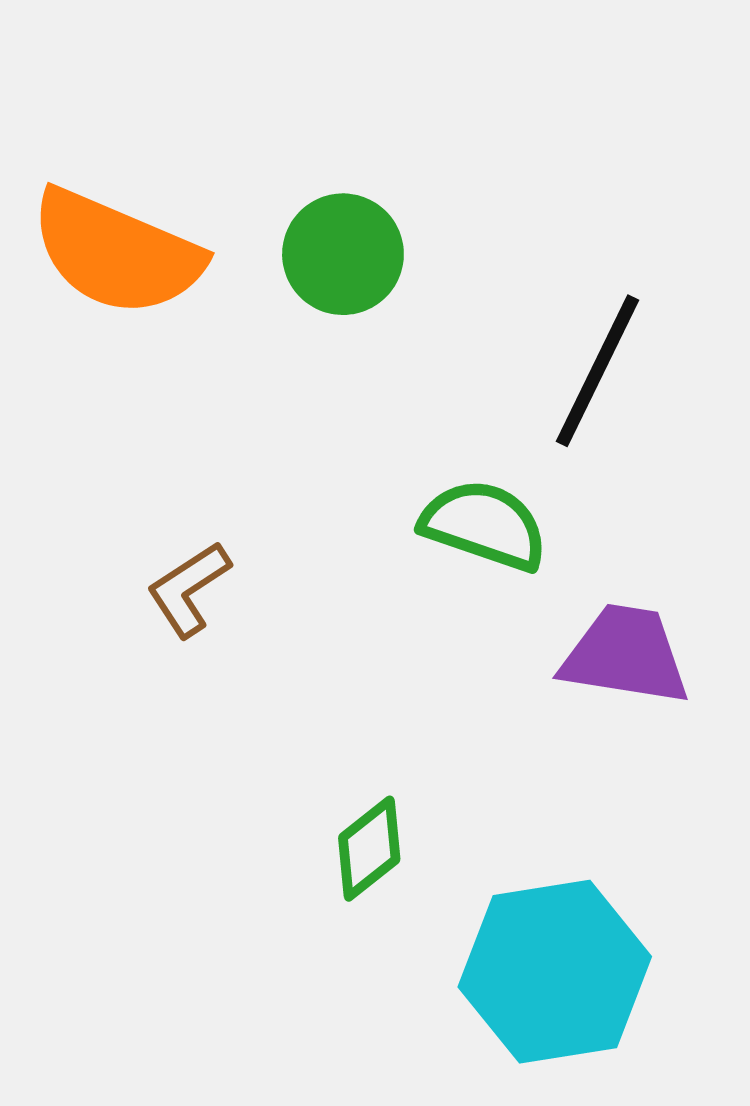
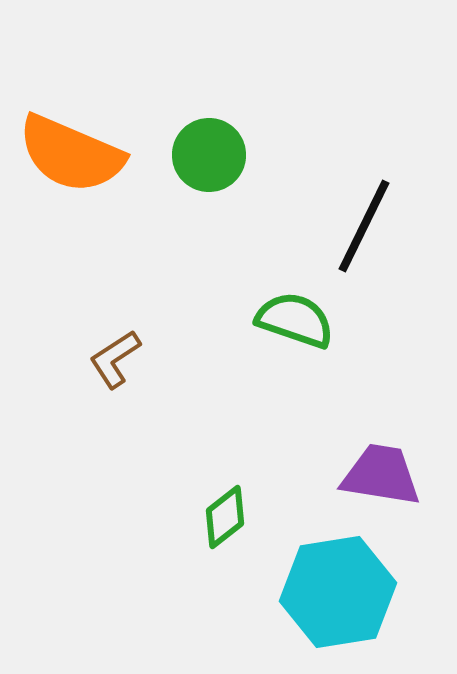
purple trapezoid: (625, 655) -> (381, 475), moved

